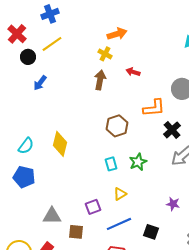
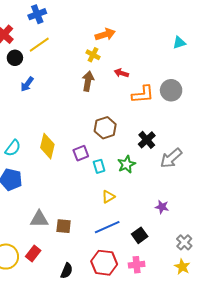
orange L-shape: (154, 108) -> (143, 94), moved
black cross: (172, 130) -> (147, 140), moved
purple square: (93, 207) -> (81, 153), moved
brown square: (76, 232) -> (64, 226), moved
black square: (151, 232) -> (140, 235), turned 35

